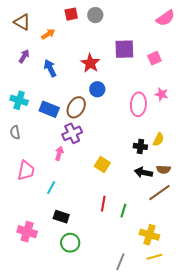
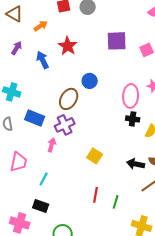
red star: (90, 63) -> (68, 46), moved
blue rectangle: (49, 109) -> (35, 118), moved
black cross: (140, 146) -> (133, 119), moved
black rectangle: (61, 217) -> (41, 206), moved

